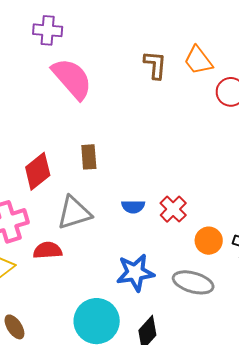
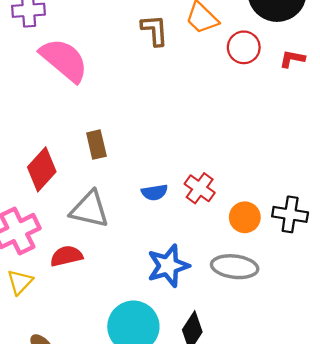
gray triangle: (74, 213) -> (90, 209), turned 39

